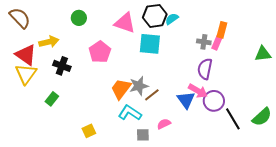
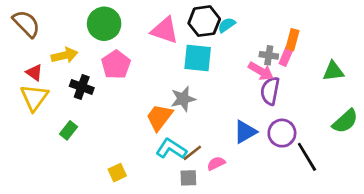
green circle: (79, 18) -> (104, 24), size x1.6
pink pentagon: (100, 52) -> (116, 65), moved
green triangle: (263, 54) -> (333, 71), moved
red triangle: (26, 55) -> (34, 72), size x0.6
gray star: (139, 86) -> (183, 99), moved
pink arrow: (198, 91) -> (261, 71), moved
brown line: (152, 95) -> (192, 153), moved
blue triangle: (186, 100) -> (245, 132), turned 36
green semicircle: (262, 117) -> (345, 121), moved

